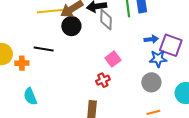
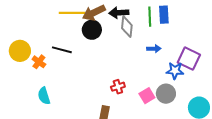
blue arrow: (151, 39) -> (154, 49), moved
pink square: (113, 59) -> (147, 96), moved
orange cross: (22, 63) -> (39, 62), turned 32

